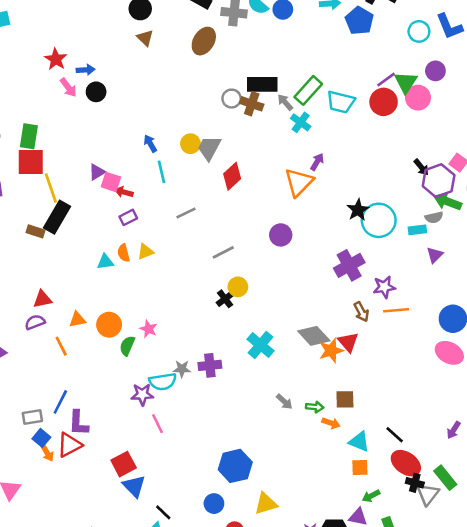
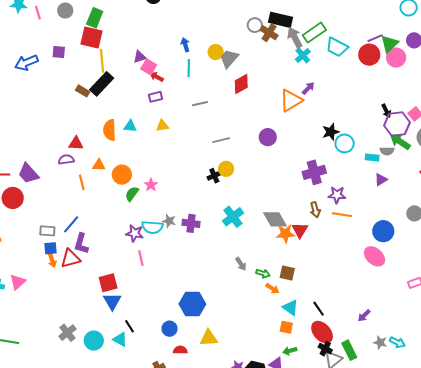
gray arrow: (285, 102) -> (295, 37), size x1.5
cyan circle: (379, 220) -> (345, 143), size x0.7
orange semicircle: (124, 253) -> (110, 130), moved, size x1.5
blue square: (41, 438) -> (50, 248), turned 32

